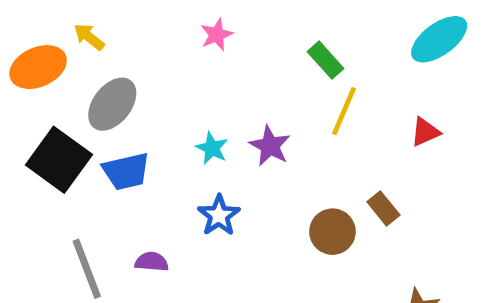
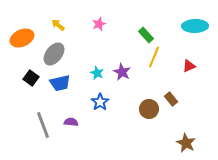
yellow arrow: (89, 37) -> (58, 25), moved
cyan ellipse: (439, 39) -> (195, 26), turned 35
black square: (59, 160) -> (31, 78), size x0.6

